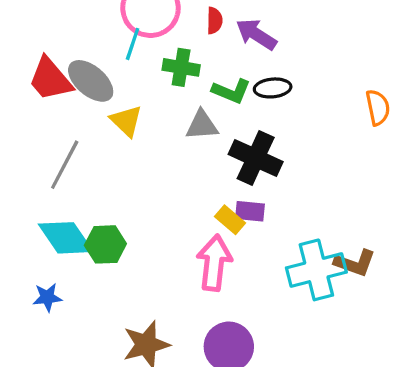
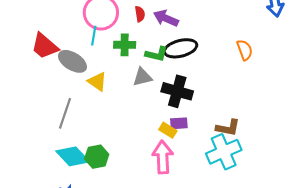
red trapezoid: (50, 79) -> (45, 46), moved
black ellipse: (273, 88) -> (181, 48), size x1.5
brown L-shape: (355, 263) -> (228, 128), moved

